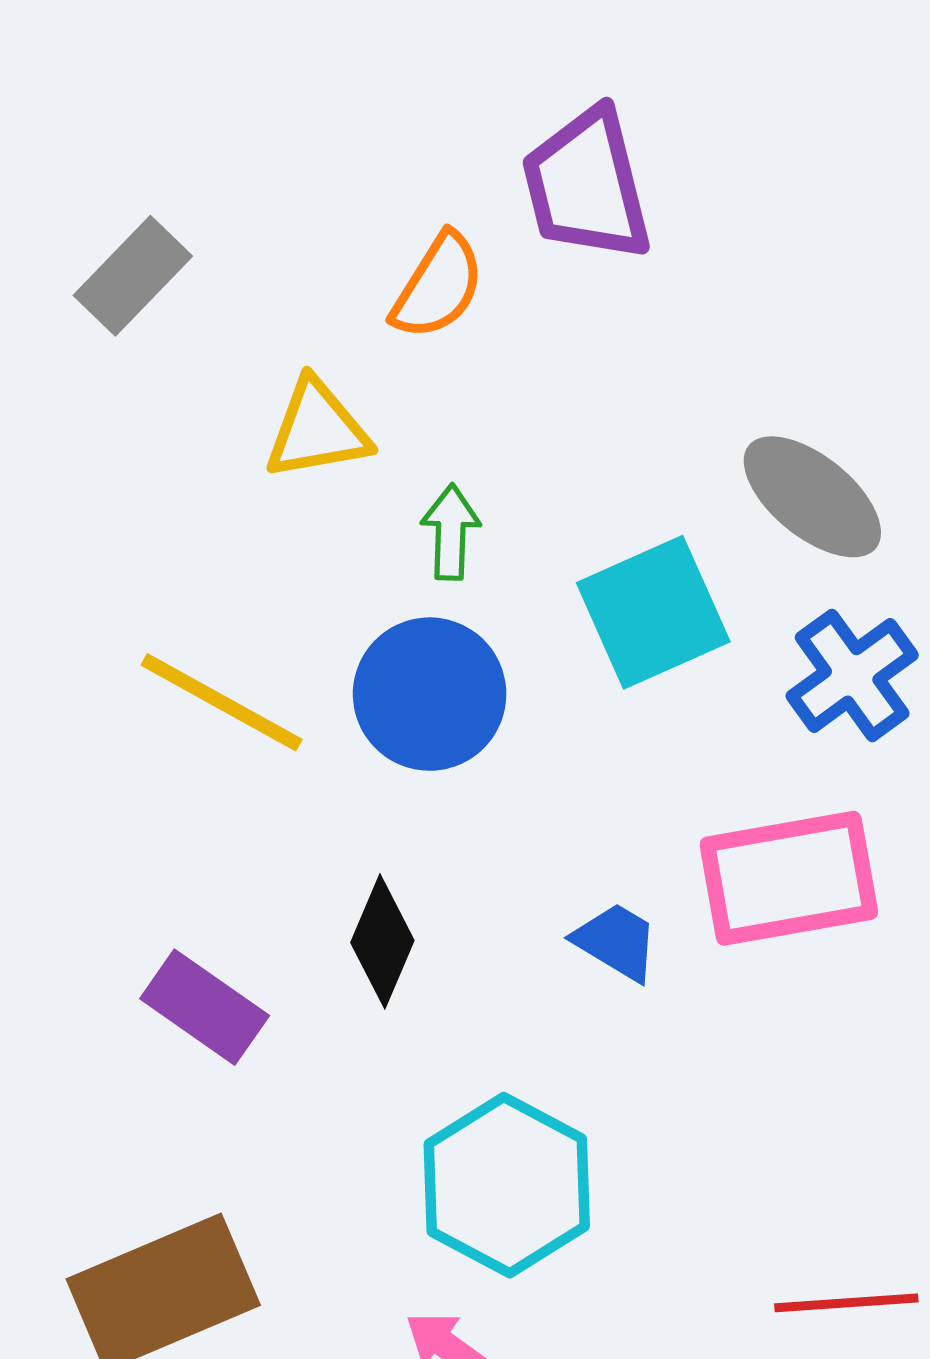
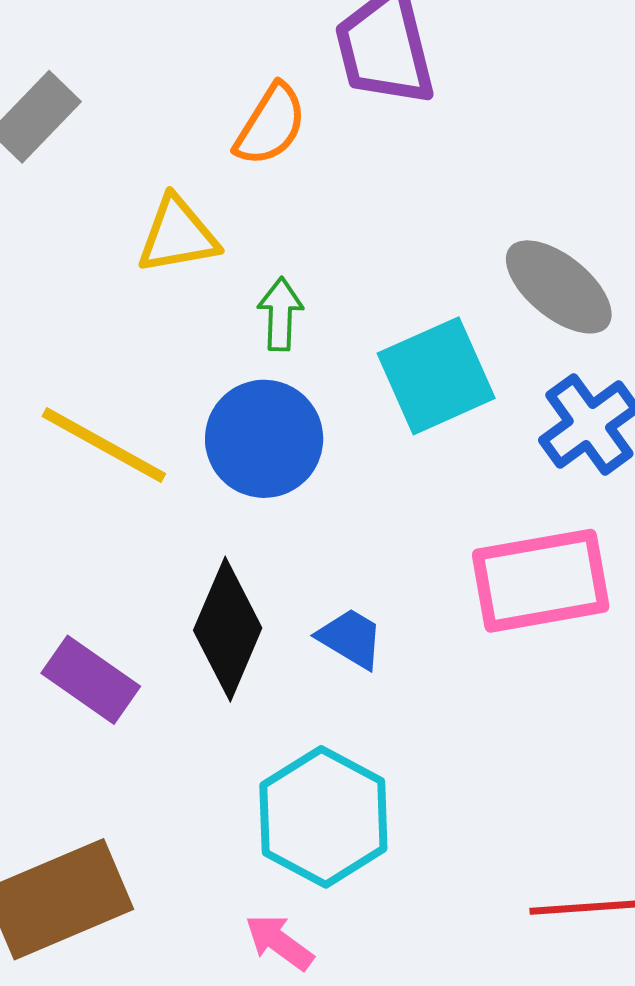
black diamond: (382, 941) -> (228, 629), size x1.4
blue trapezoid: (616, 942) -> (351, 638), moved

